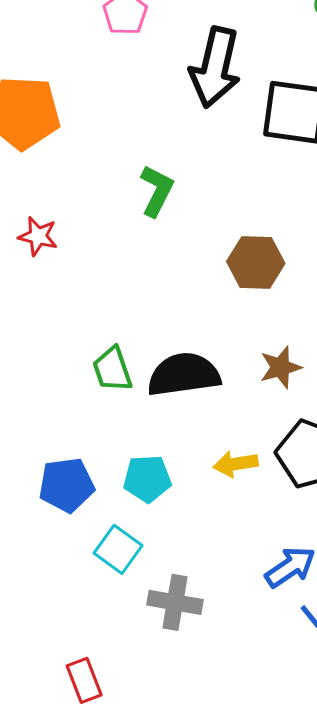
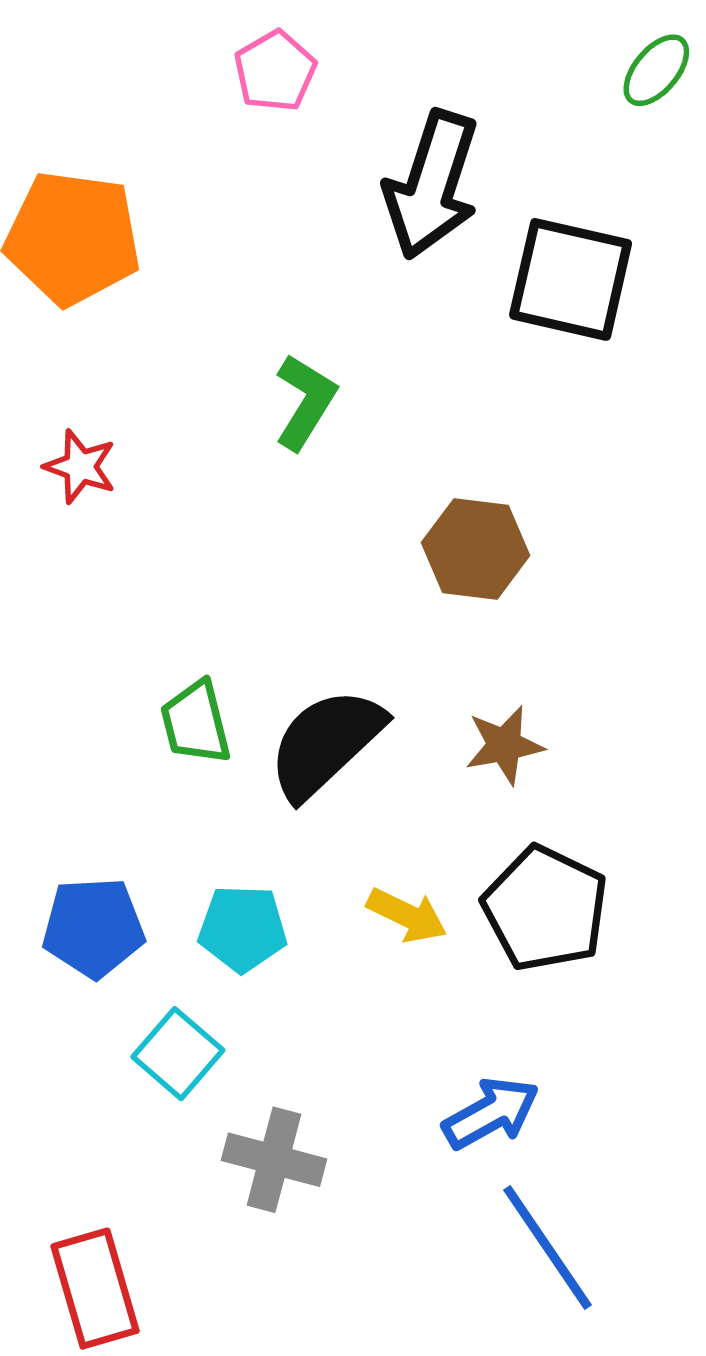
black semicircle: (184, 375) -> (326, 743), turned -40
yellow arrow: (236, 464) -> (407, 915), turned -150
red rectangle: (84, 680) -> (95, 1289), size x1.4

